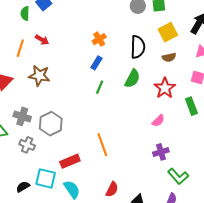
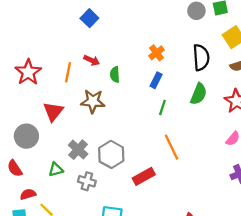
green semicircle: (25, 13) -> (115, 75), moved
gray cross: (22, 116) -> (78, 150), turned 30
orange line: (102, 145) -> (171, 147), moved
red rectangle: (70, 161) -> (144, 176), moved

